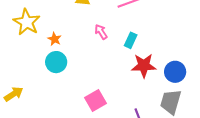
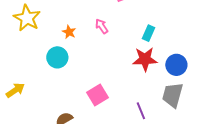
orange star: (55, 39) -> (69, 32), moved
cyan rectangle: (131, 40) -> (148, 33), moved

